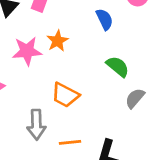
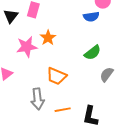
blue semicircle: (104, 19) -> (91, 17), moved, turned 112
green semicircle: (118, 66) -> (93, 53), turned 108

